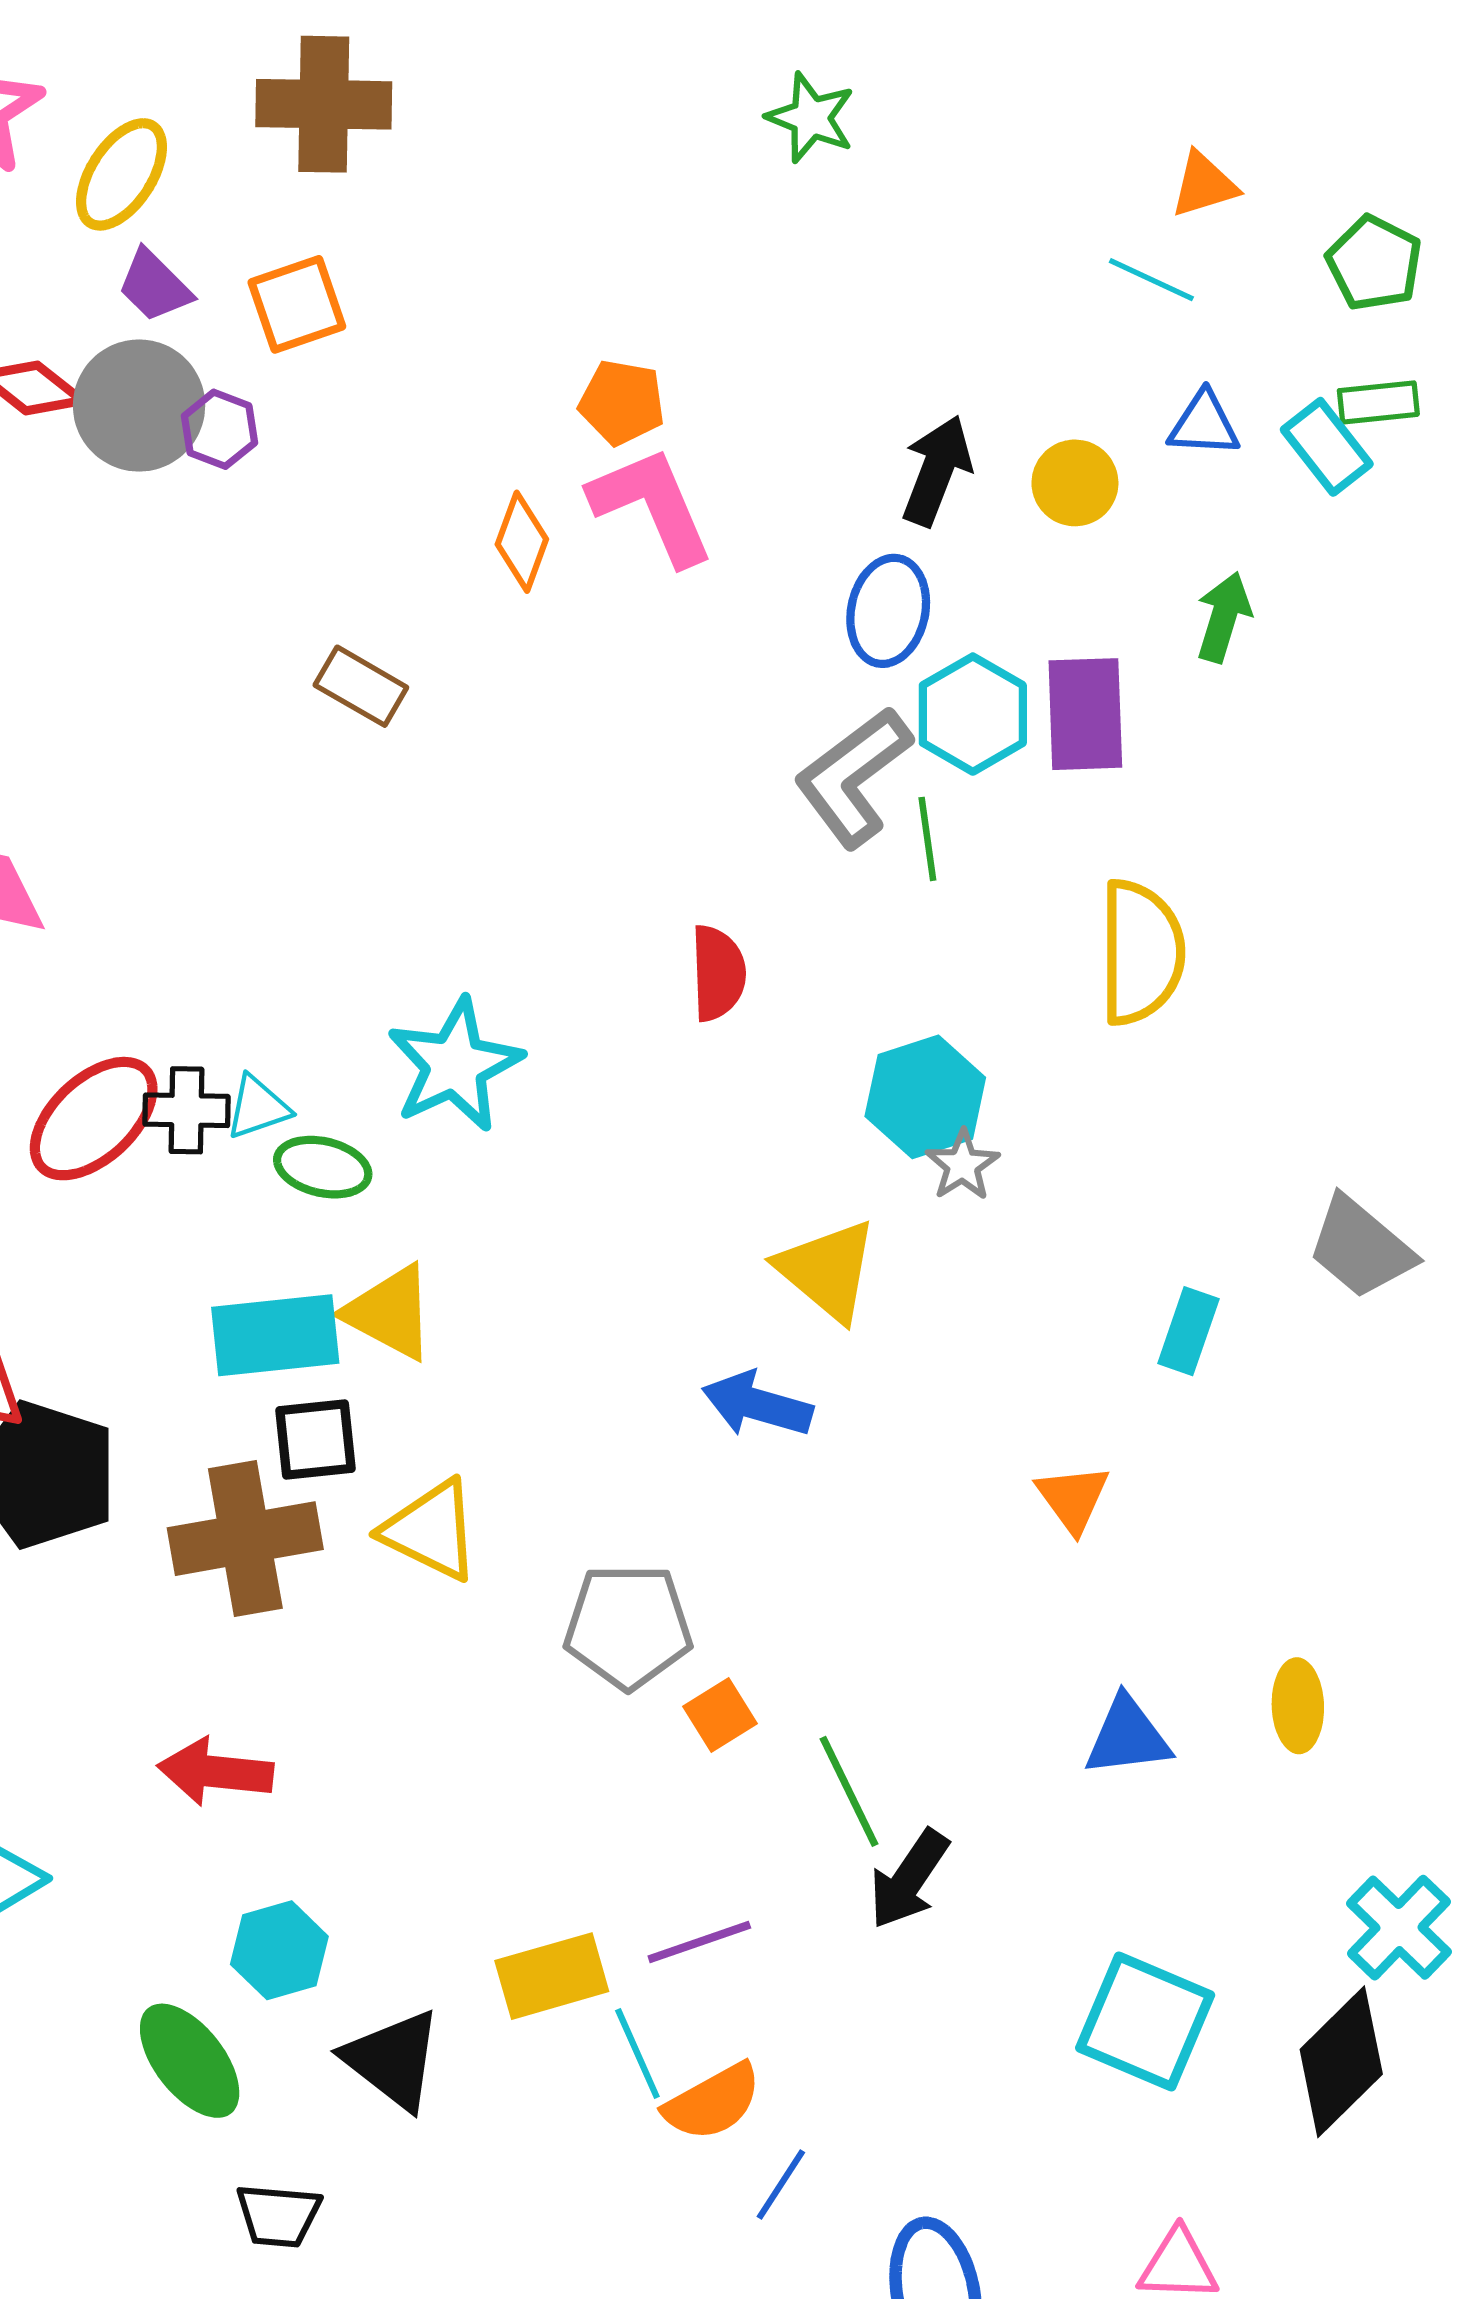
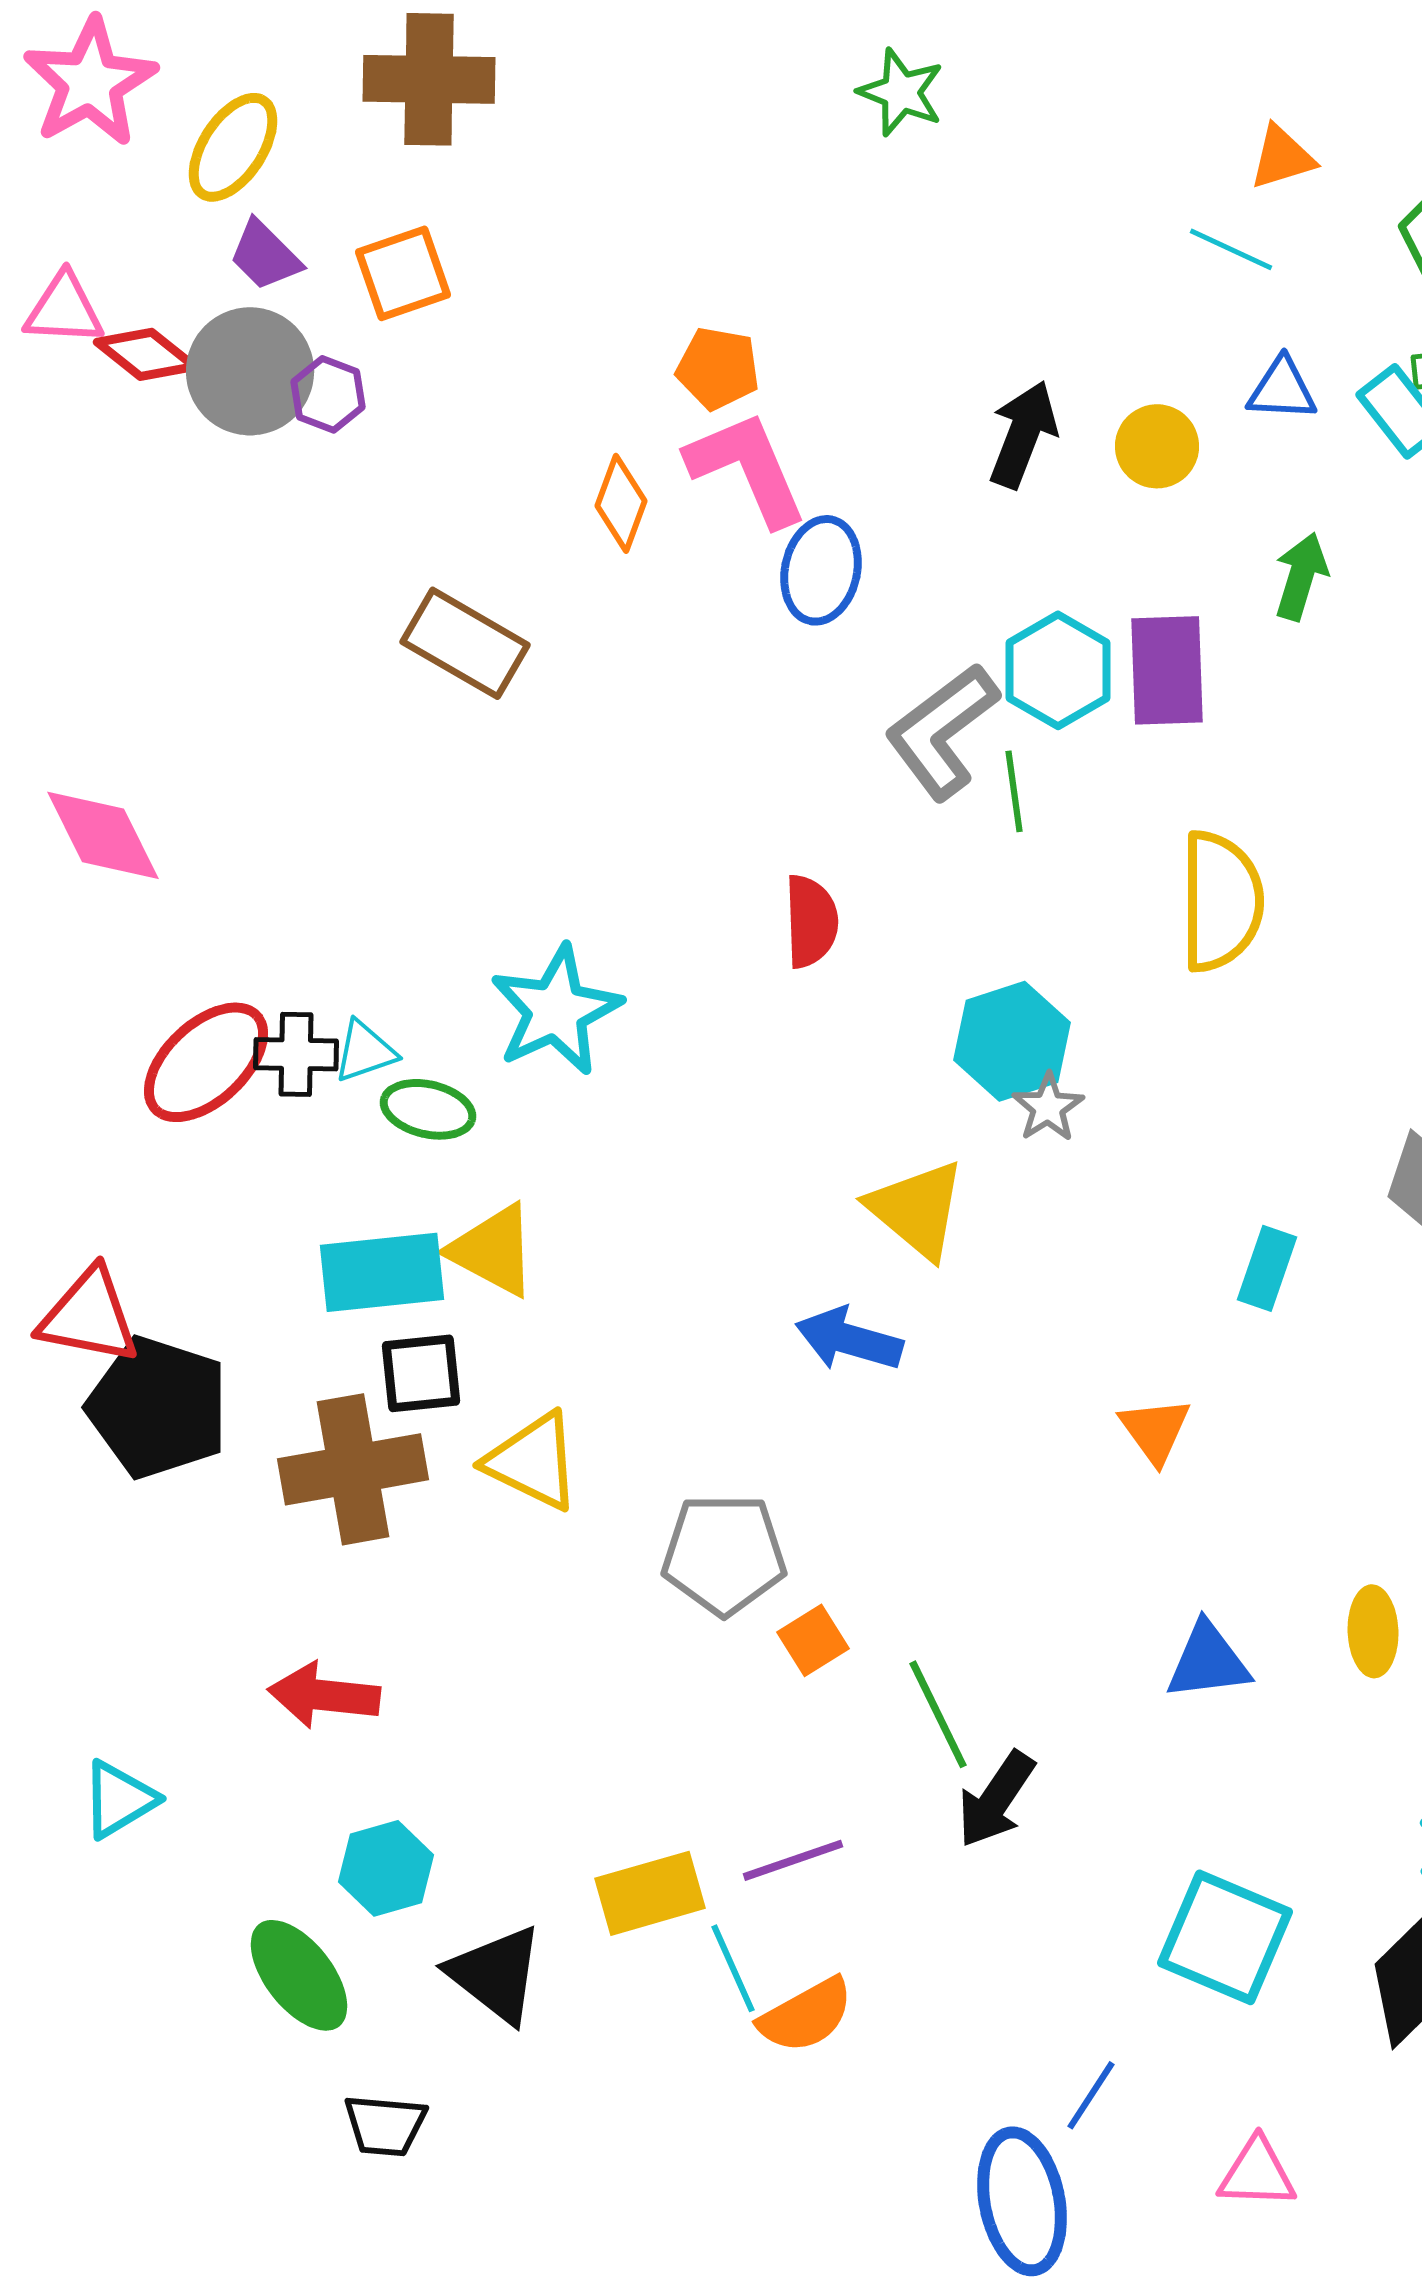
blue ellipse: (888, 611) -> (821, 570), moved
brown rectangle: (361, 686) -> (465, 643), size x1.4
blue line: (781, 2185) -> (1091, 2095), moved

